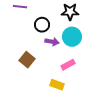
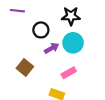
purple arrow: (52, 42) -> (52, 48), turned -40

